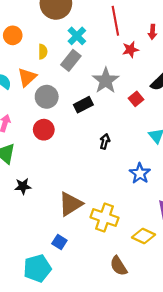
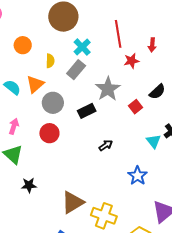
black arrow: (105, 141) -> (106, 145), turned 40

